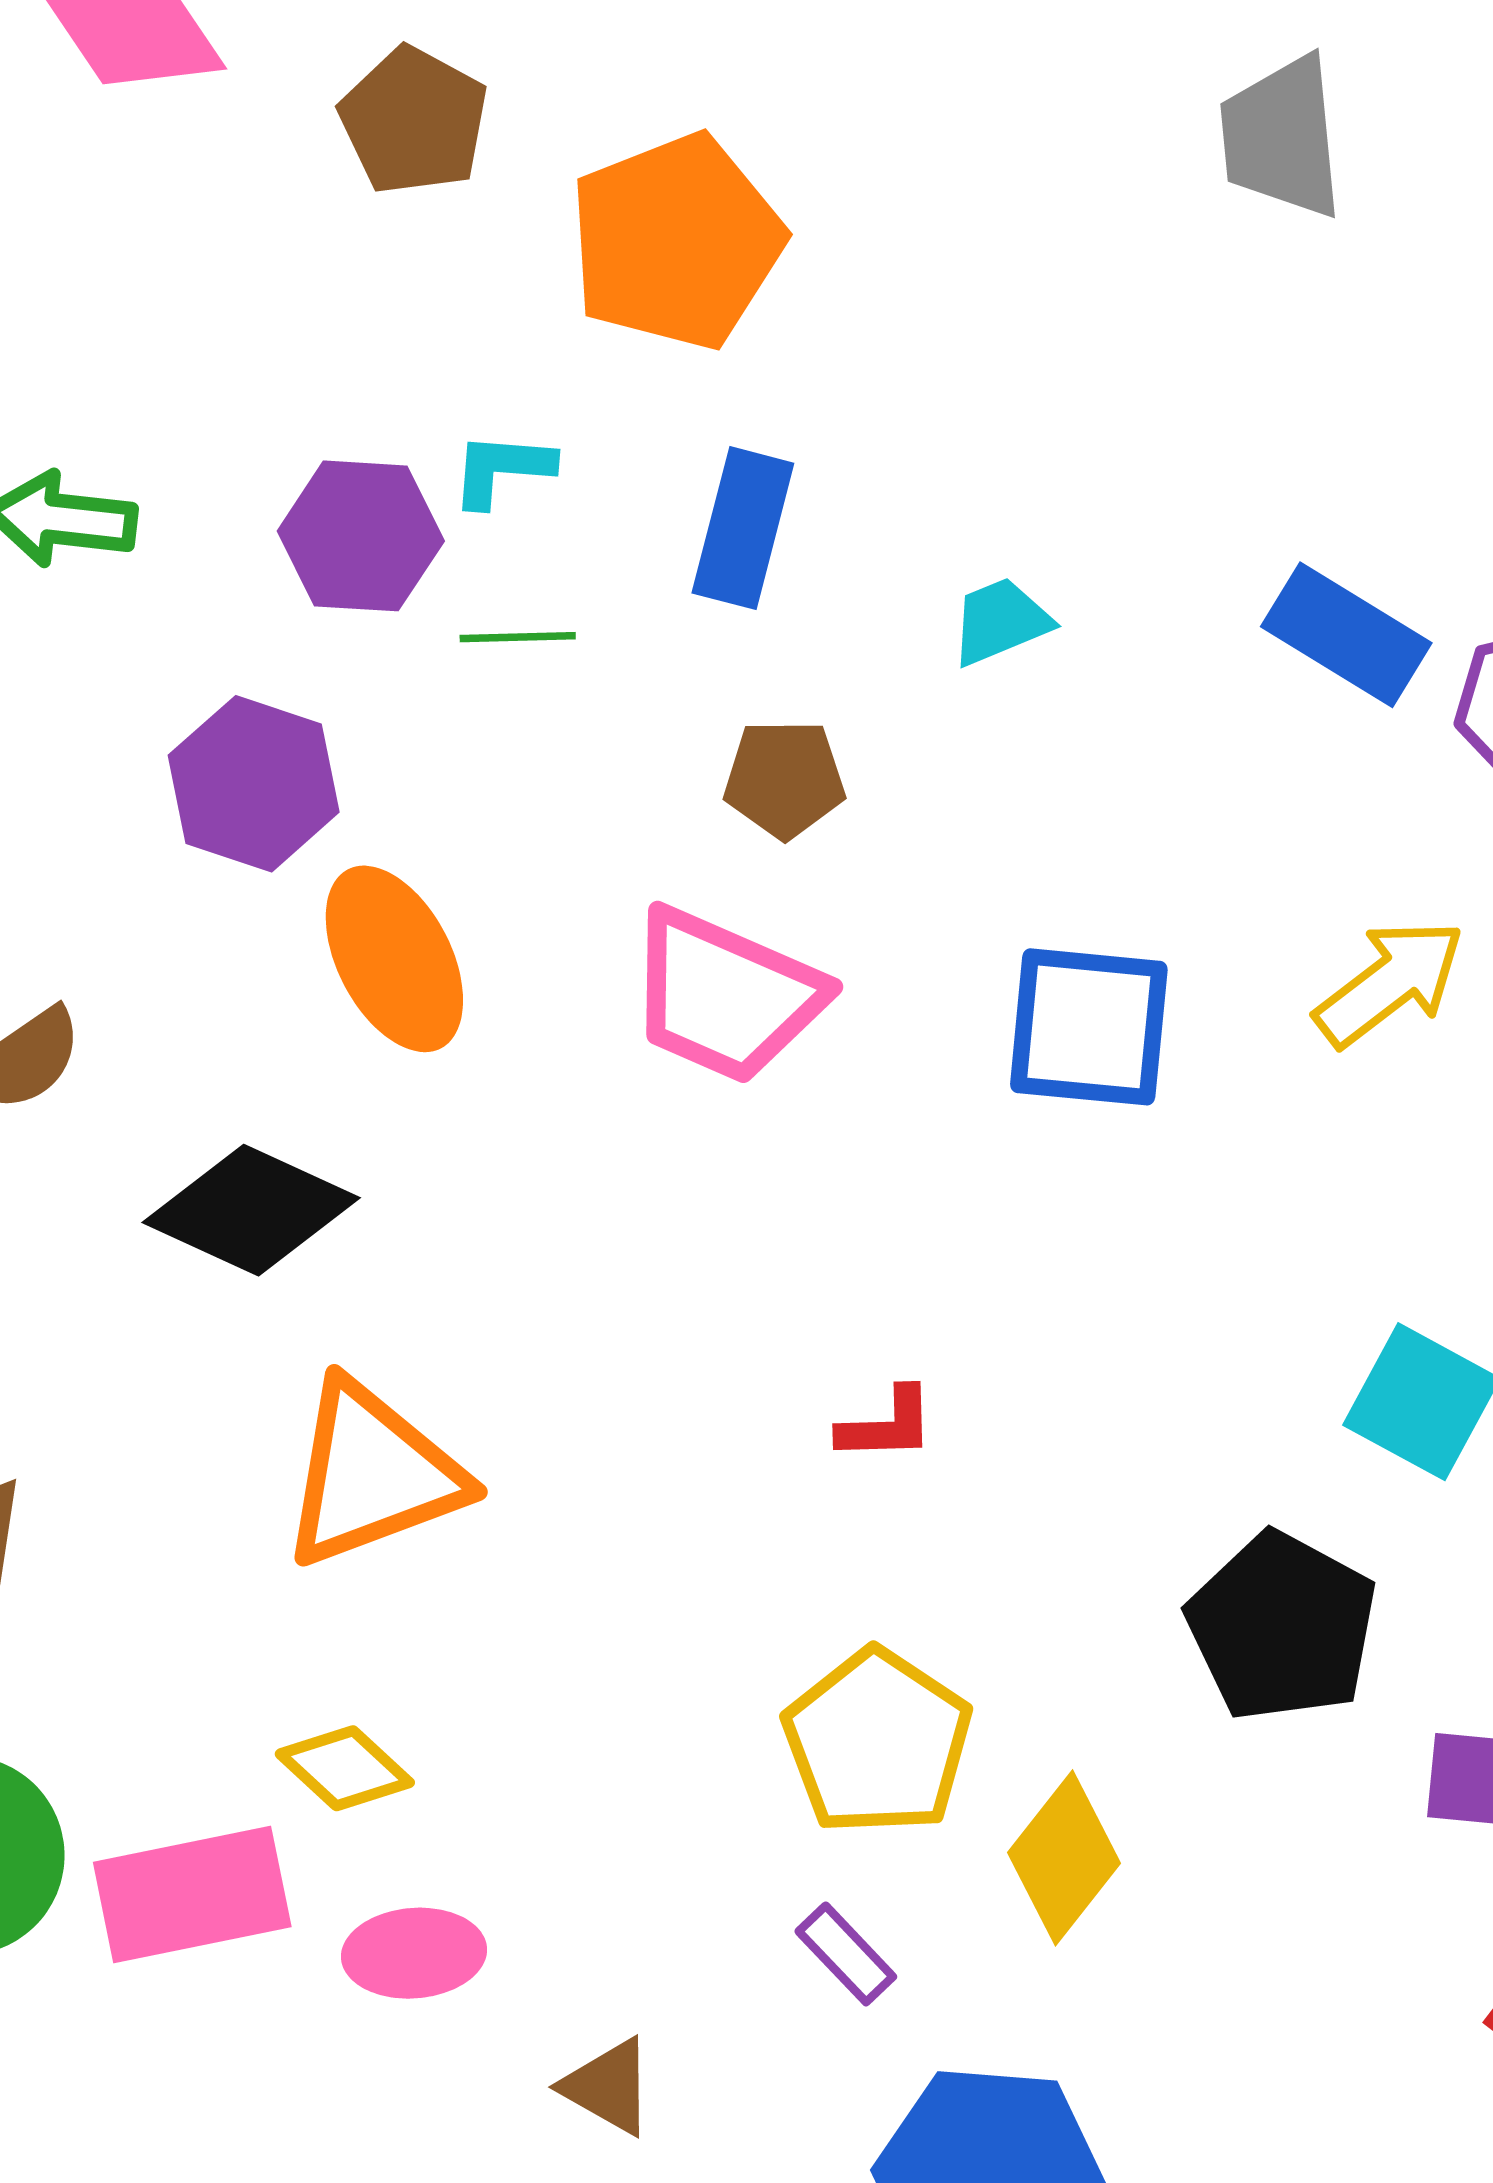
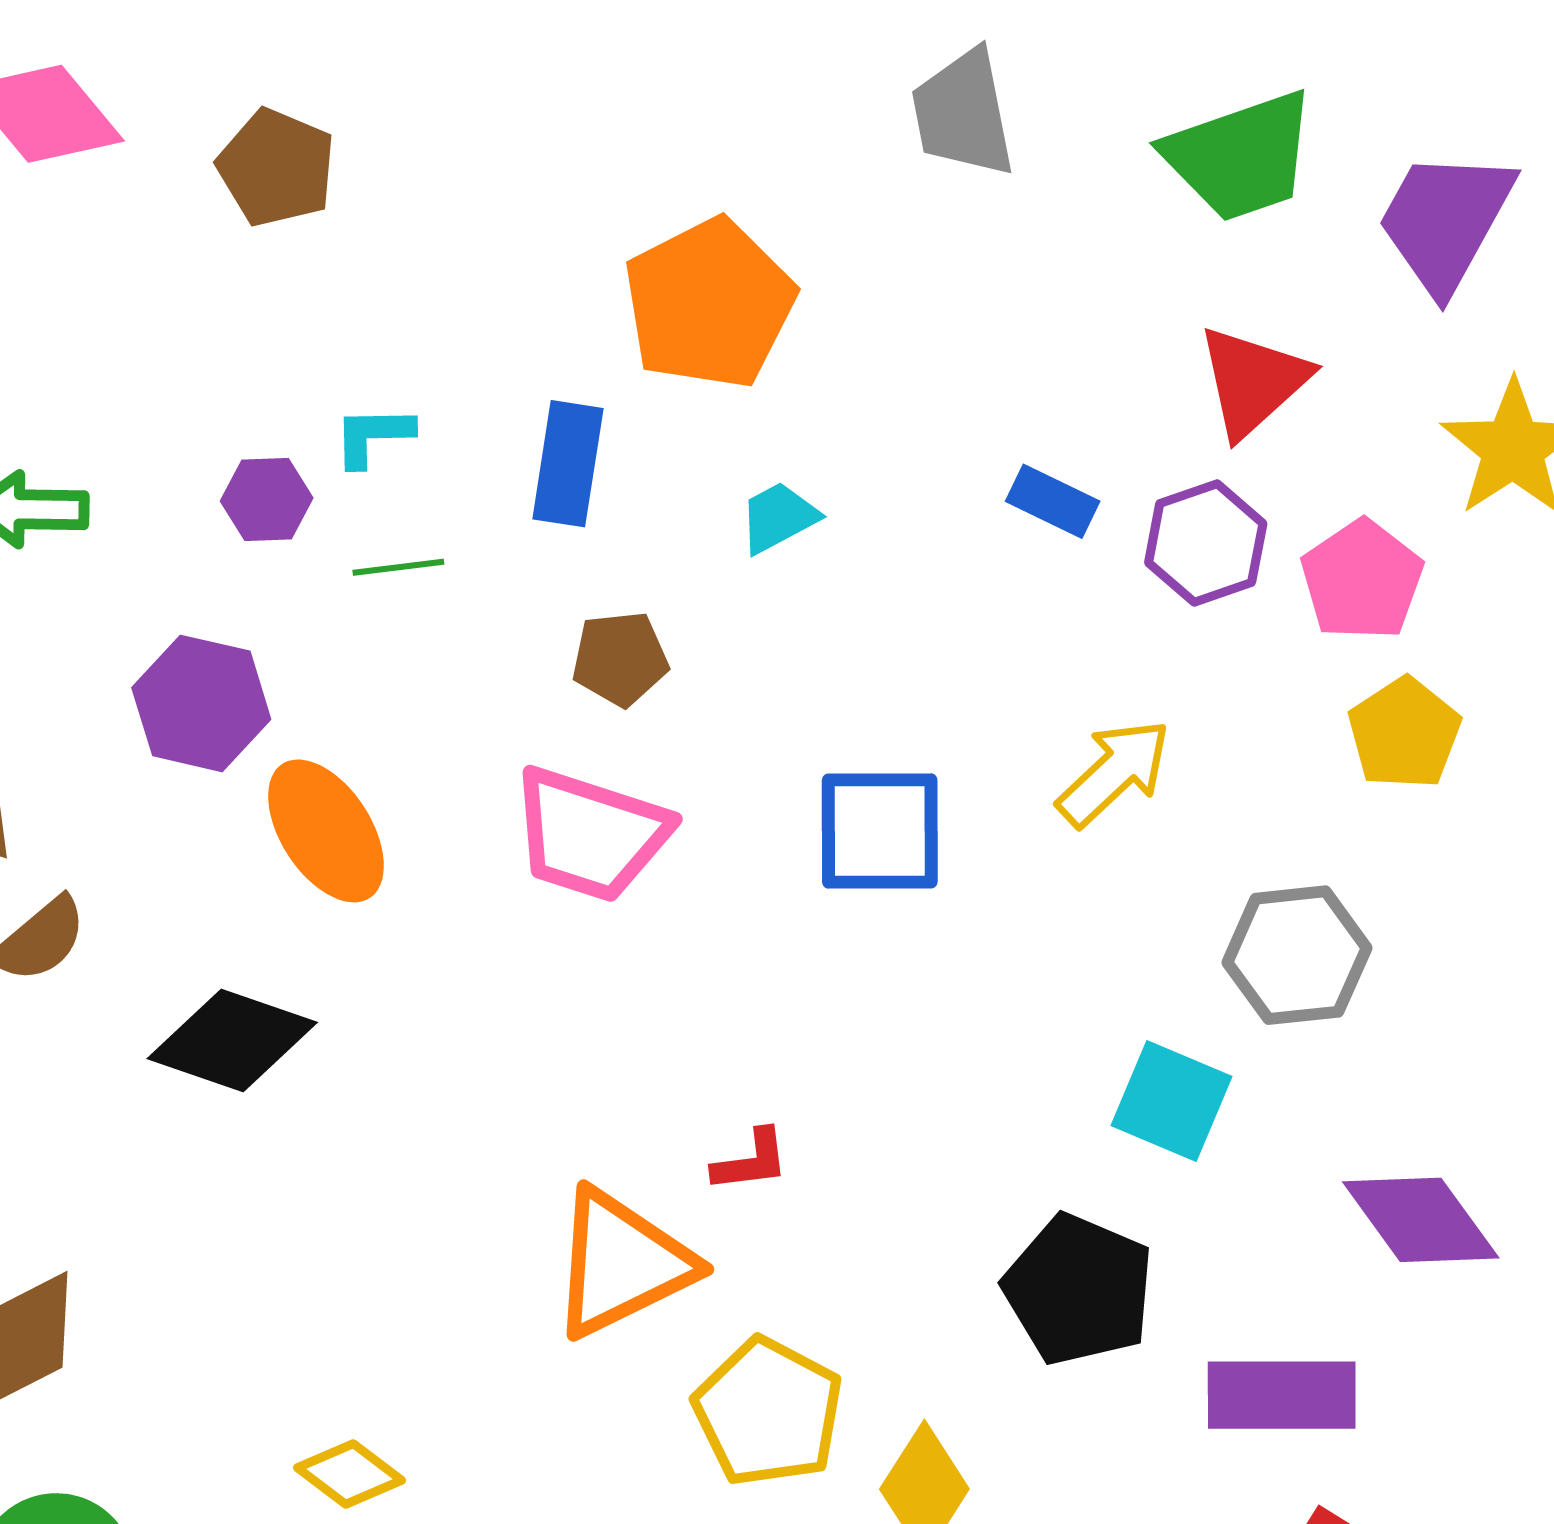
orange pentagon: (676, 242) -> (709, 304), moved
purple hexagon: (361, 536) -> (267, 500), size x0.7
blue rectangle: (1346, 635) -> (1053, 501), size x0.7
orange triangle: (372, 1474) -> (622, 1263), moved

